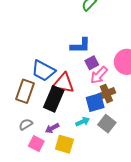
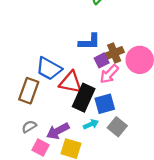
brown cross: (106, 94) -> (114, 53), moved
black rectangle: (54, 99) -> (84, 98), moved
purple arrow: (52, 128) -> (58, 131), size x1.5

